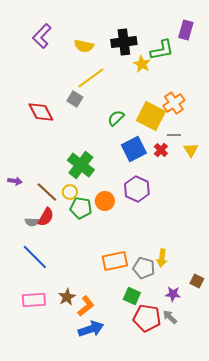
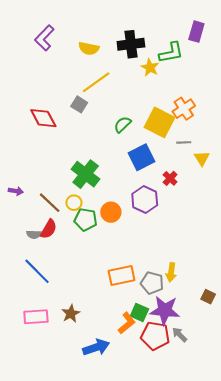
red cross: (161, 150) -> (170, 178), moved
purple star: (173, 294) -> (165, 310), moved, size x1.8
orange L-shape: (86, 306) -> (127, 323), moved

